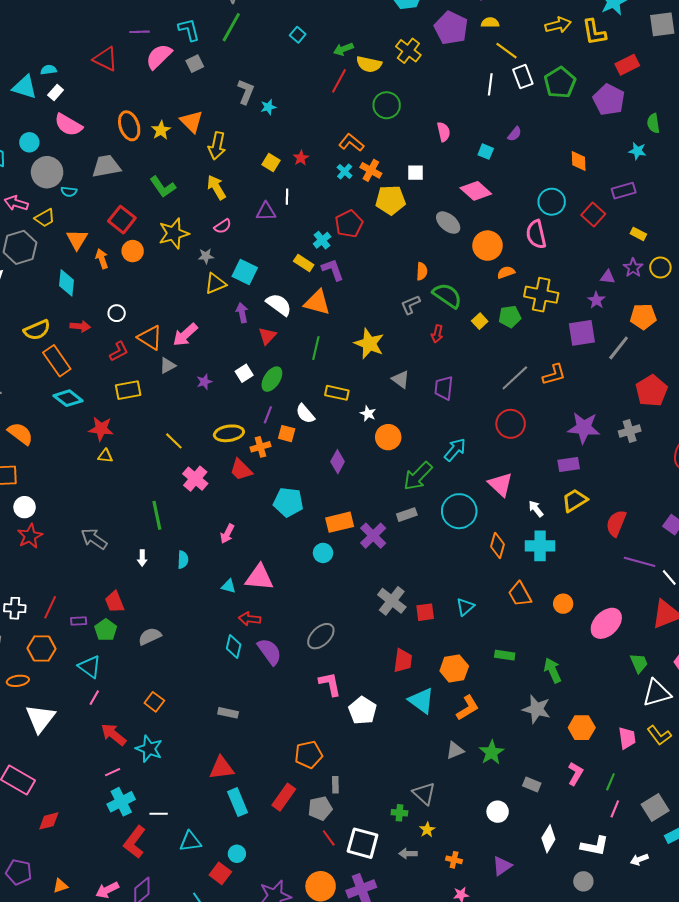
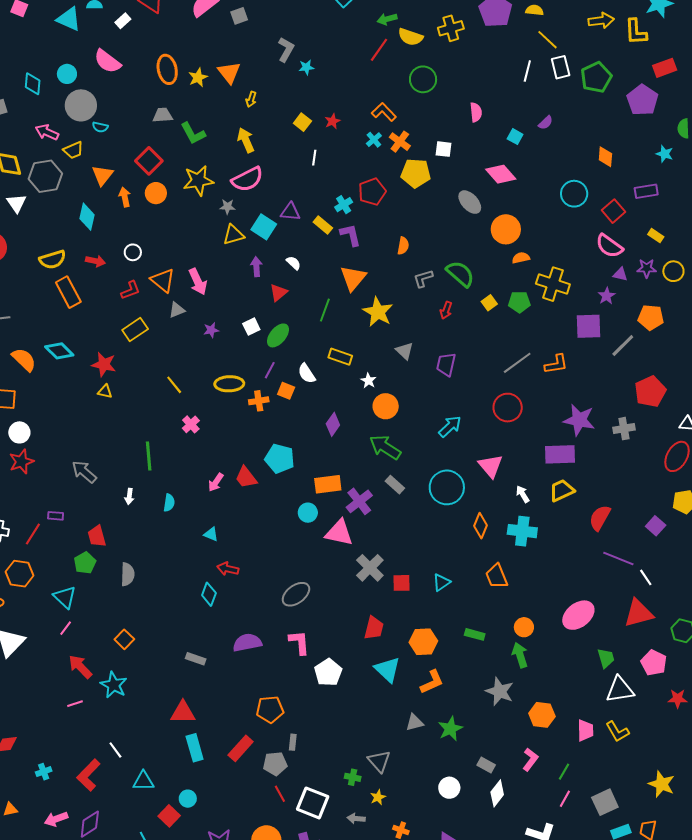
yellow cross: (408, 51) -> (451, 28), turned 30
white rectangle: (56, 93) -> (123, 21), moved
yellow arrow: (217, 146) -> (251, 99), size x0.6
gray trapezoid: (106, 166) -> (163, 115), moved, size x0.7
purple triangle: (266, 212) -> (290, 212), moved
pink semicircle: (223, 226) -> (247, 179), size x1.8
pink semicircle: (536, 234) -> (609, 246), moved, turned -48
purple star: (633, 268) -> (647, 268), turned 30
orange semicircle: (422, 271) -> (403, 246), moved
orange triangle: (317, 302) -> (353, 278), moved, turned 48
white semicircle: (279, 305) -> (294, 263), size x0.6
pink arrow: (185, 335) -> (198, 282), turned -80
yellow rectangle: (128, 390) -> (135, 329), turned -30
cyan diamond: (68, 398) -> (59, 351), moved
purple rectangle: (569, 464) -> (560, 454), size x1.4
red trapezoid: (241, 470) -> (246, 477), moved
green arrow: (418, 476) -> (385, 447), moved, turned 72
pink cross: (195, 479) -> (191, 424), size x0.7
gray rectangle: (407, 515) -> (395, 485), turned 54
pink triangle: (259, 578) -> (339, 533), moved
orange circle: (563, 604) -> (524, 627), moved
purple rectangle: (79, 621) -> (56, 516), moved
gray semicircle: (150, 636) -> (128, 574), turned 110
purple semicircle: (270, 652) -> (247, 643), moved, turned -72
cyan cross: (121, 802) -> (44, 772), moved, size x0.6
white line: (159, 814) -> (115, 750), turned 48
white diamond: (548, 839) -> (497, 793), moved

